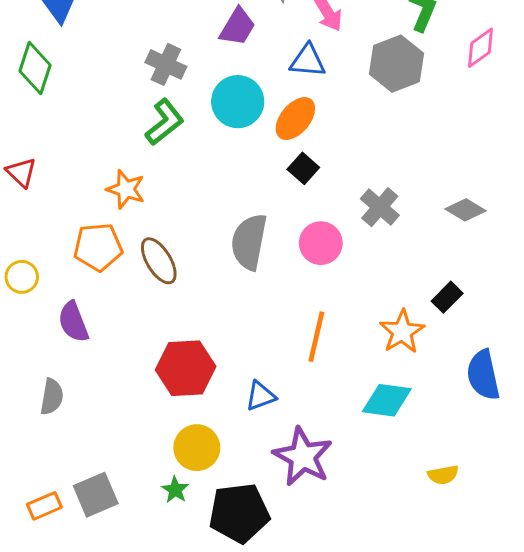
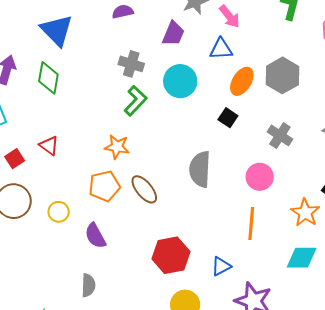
gray hexagon: (396, 64) -> (282, 75), moved
orange ellipse: (295, 119) -> (242, 81), moved
pink circle: (321, 243) -> (260, 177), moved

